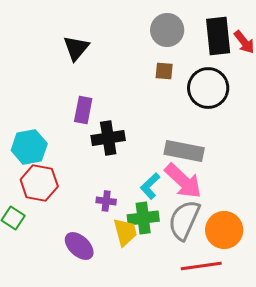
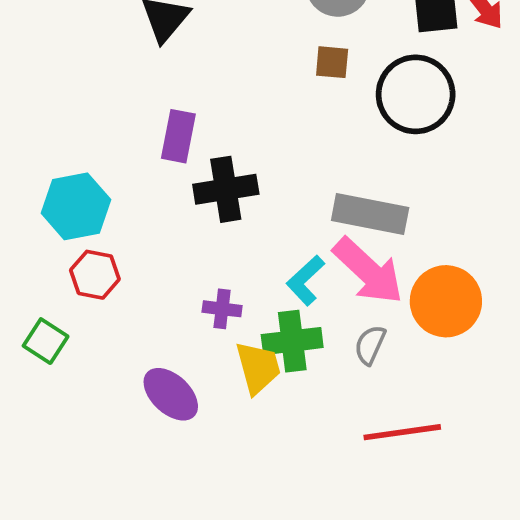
red hexagon: (39, 183) -> (95, 275), size x0.7
gray semicircle: (184, 220) -> (370, 345), size x0.5
orange circle: (224, 230) -> (446, 301), moved

